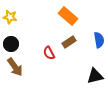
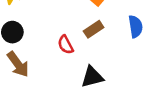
black triangle: (95, 76) -> (92, 77), moved

